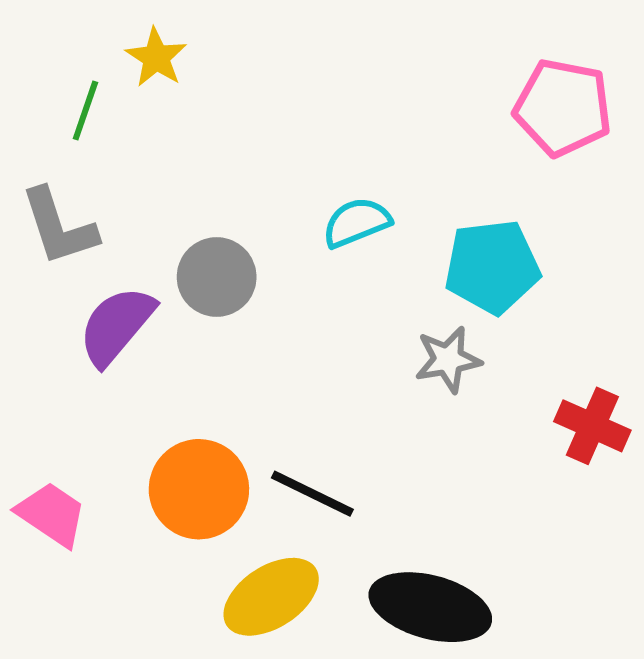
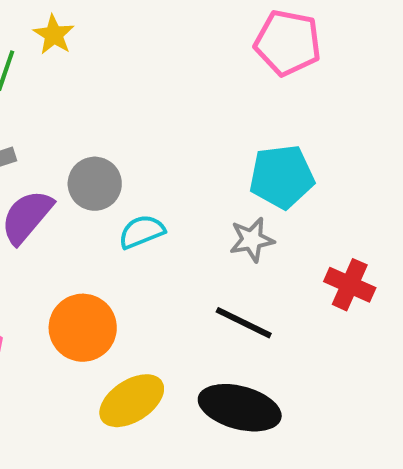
pink pentagon: (563, 108) -> (288, 43), moved
cyan semicircle: (357, 222) -> (142, 232), moved
black line: (312, 494) -> (244, 323), moved

